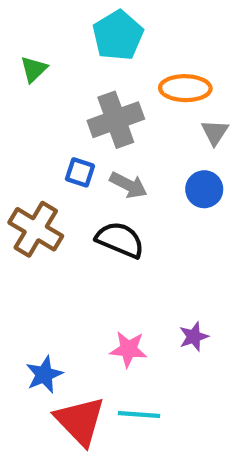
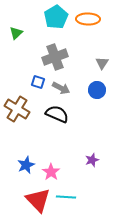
orange ellipse: (185, 88) -> (88, 19), moved
pink star: (128, 349) -> (51, 172), moved, turned 30
blue star: (44, 375) -> (26, 165), moved

